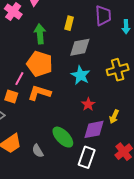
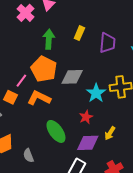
purple trapezoid: (103, 15) -> (107, 43), moved
gray diamond: (80, 47) -> (72, 77), moved
cyan star: (81, 75) -> (96, 93), moved
green ellipse: (63, 137) -> (56, 131), moved

